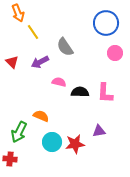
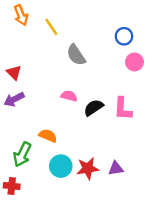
blue circle: (106, 23) -> (124, 36), moved, size x0.6
yellow line: (33, 32) -> (51, 27), moved
purple arrow: (40, 62) -> (14, 99), moved
black semicircle: (80, 92) -> (94, 108), turned -36
purple triangle: (99, 131) -> (116, 168), moved

